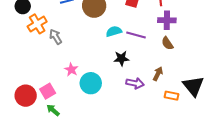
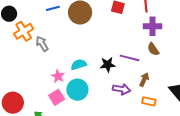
cyan semicircle: (114, 31) -> (79, 65), moved
purple line: (136, 35) -> (129, 58), moved
pink square: (48, 91) -> (57, 97), moved
orange rectangle: (171, 96) -> (149, 101), moved

